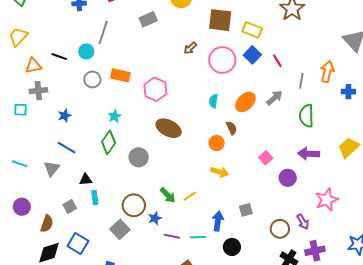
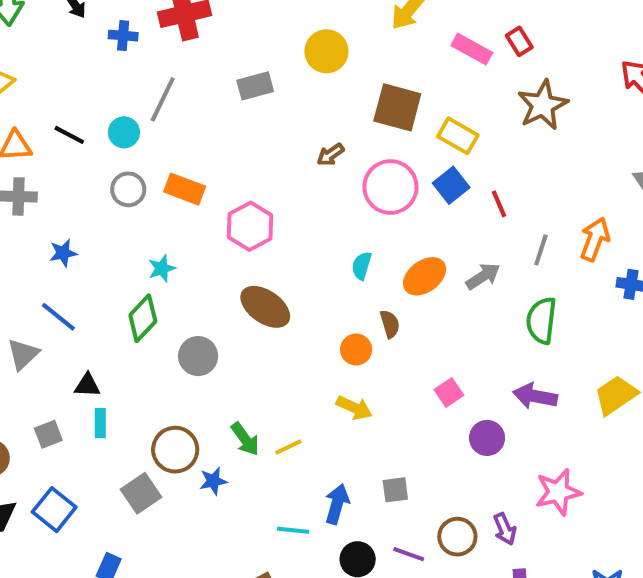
purple line: (172, 236) -> (409, 554), moved

